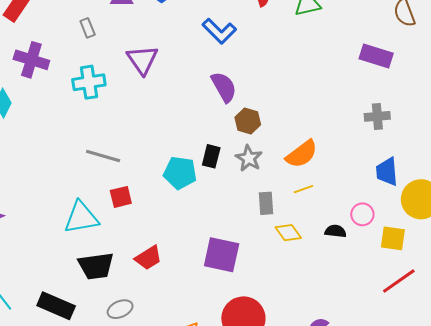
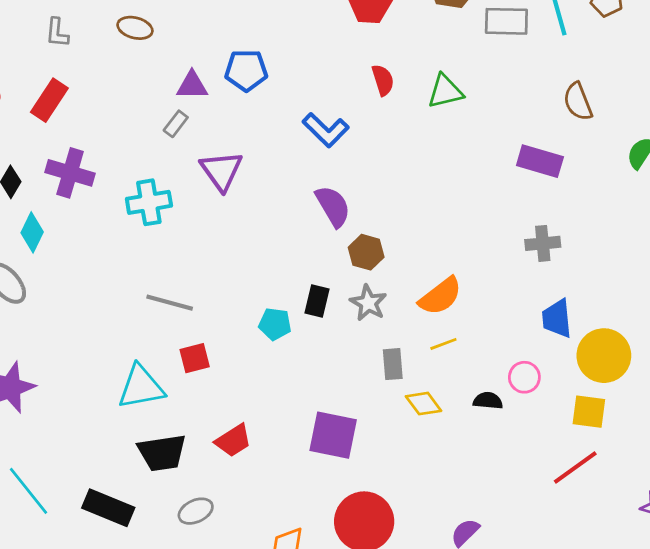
gray rectangle: (88, 28) -> (176, 124), moved, turned 60
cyan pentagon: (180, 173) -> (275, 324), size x0.7
yellow square: (393, 238) -> (589, 412), moved

